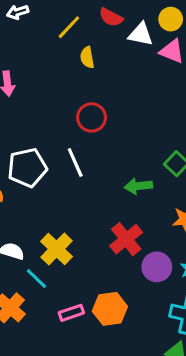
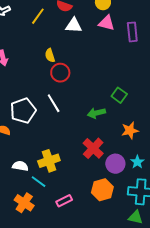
white triangle: (141, 34) -> (74, 25), moved
yellow semicircle: (87, 57) -> (50, 55), moved
yellow cross: (57, 249) -> (49, 161), turned 35
orange hexagon: (110, 309) -> (102, 190), moved

